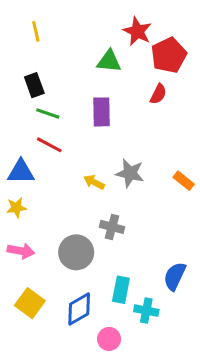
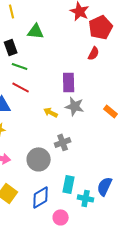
green triangle: (109, 61) -> (36, 31), moved
purple rectangle: (102, 112) -> (69, 82), moved
gray cross: (112, 227) -> (63, 142), turned -35
blue semicircle: (175, 276) -> (105, 186), moved

